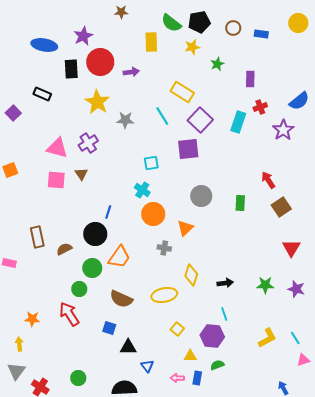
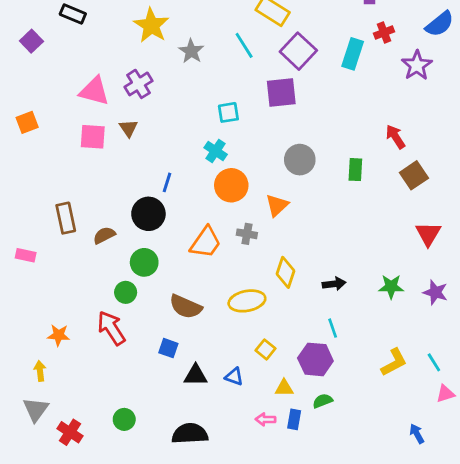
gray star: (125, 120) -> (191, 51), turned 30
orange trapezoid: (119, 257) -> (206, 242), moved
blue triangle: (147, 366) -> (234, 377), moved, turned -32

